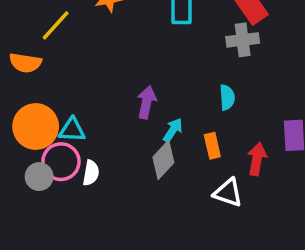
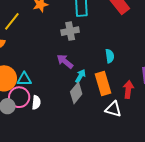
gray cross: (243, 40) -> (70, 31), moved
purple arrow: (147, 102) -> (65, 61), turned -60
orange rectangle: (212, 146) -> (103, 83), size x1.6

